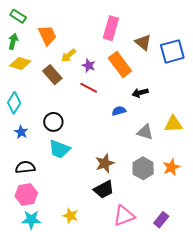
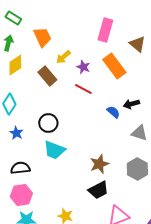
yellow diamond: (20, 64) -> (15, 65), turned -50
black arrow: (140, 93) -> (131, 104), moved
blue semicircle: (119, 111) -> (113, 112), turned 56

